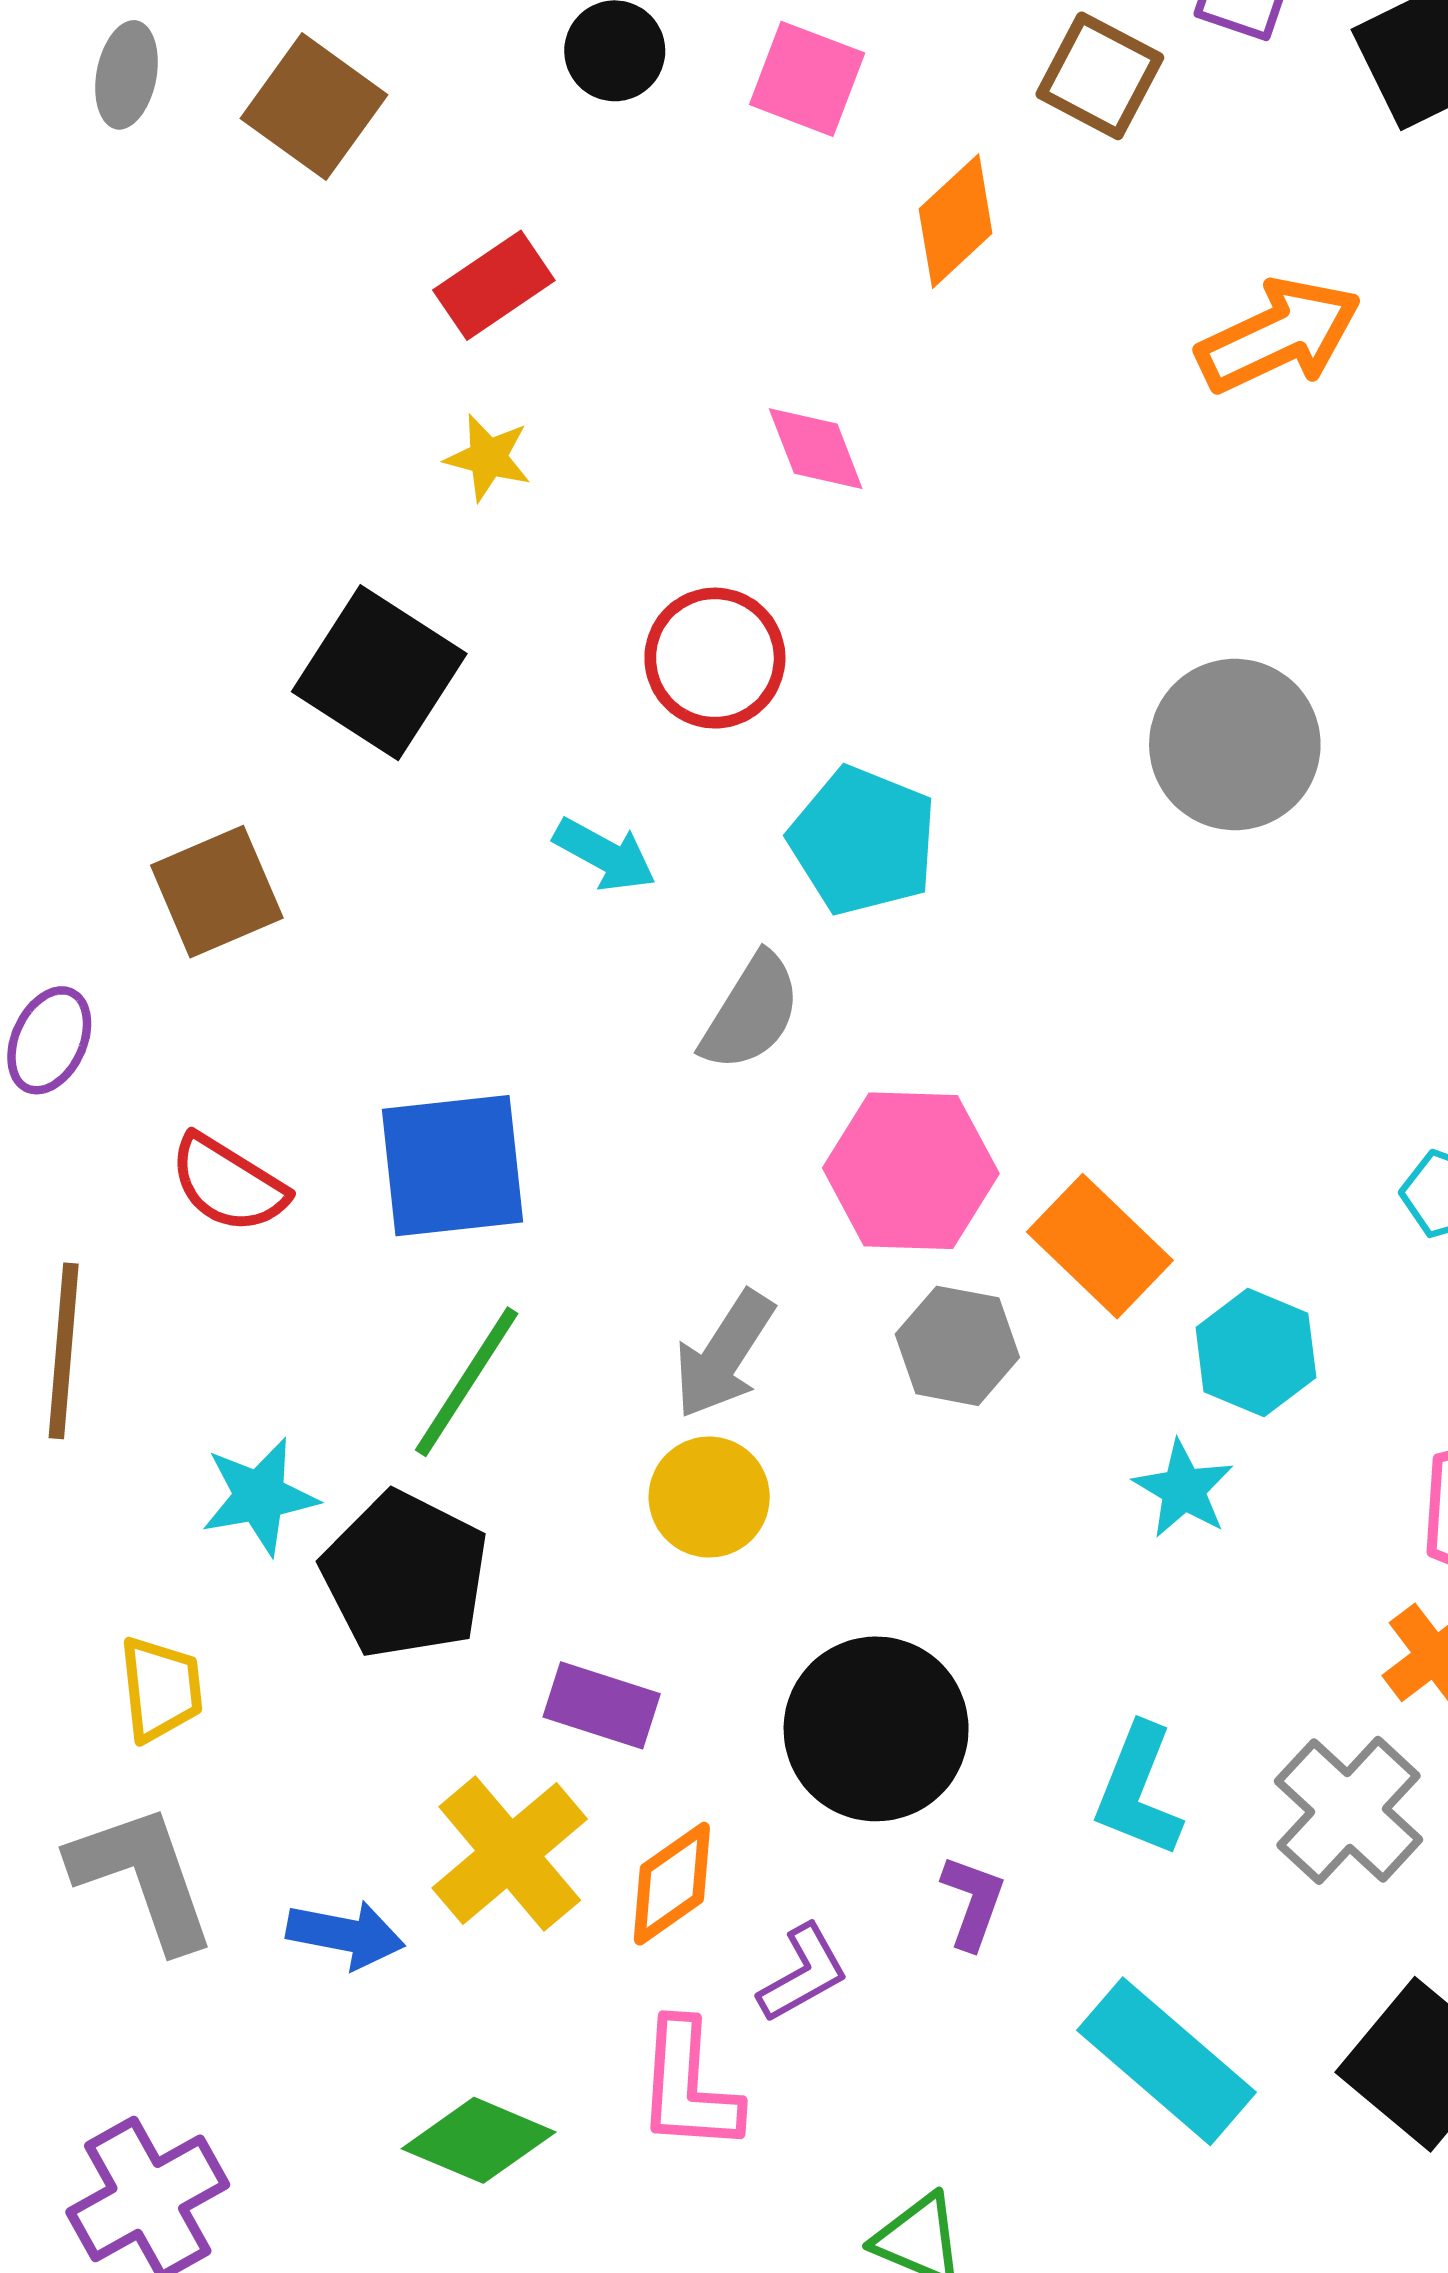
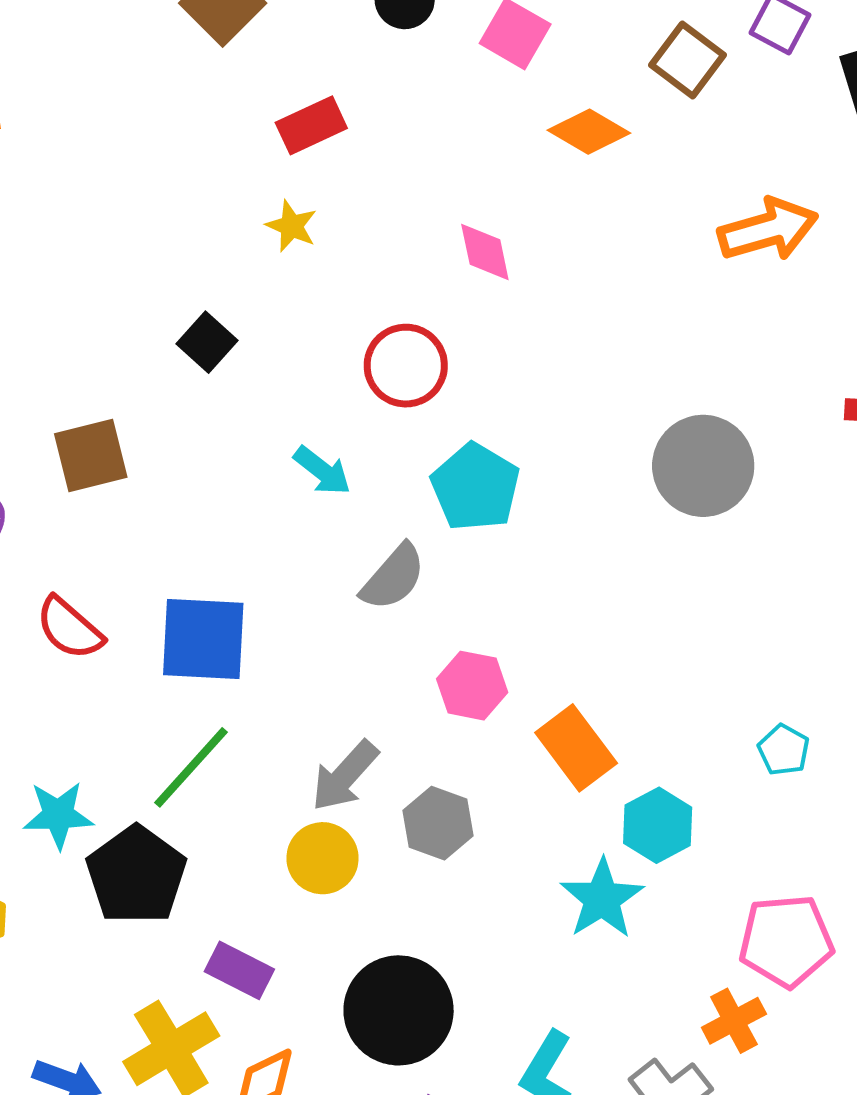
orange diamond: (956, 221) -> (589, 132), turned 64
black square: (379, 673) -> (207, 342), size x0.6
pink hexagon: (911, 1171) -> (472, 686), size x0.7
gray hexagon: (957, 1346) -> (438, 823), moved
cyan star: (1183, 1489) -> (602, 899), size x1.4

